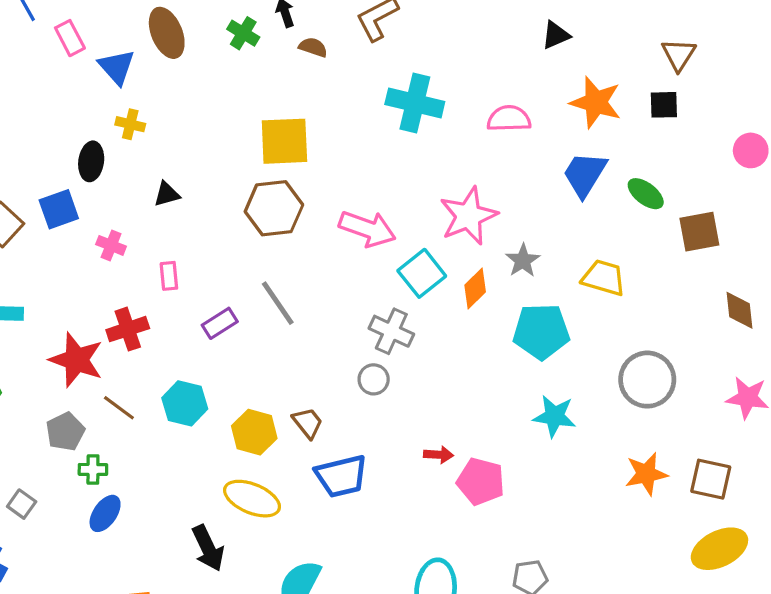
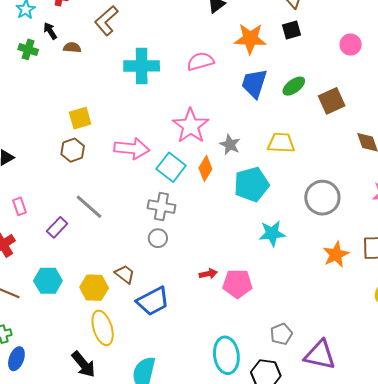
yellow square: (284, 141) -> (80, 118), moved, size x0.7
green ellipse: (646, 194) -> (294, 86), turned -60
brown hexagon: (274, 208) -> (73, 150), size x0.7
yellow ellipse: (252, 499) -> (103, 328), turned 64

